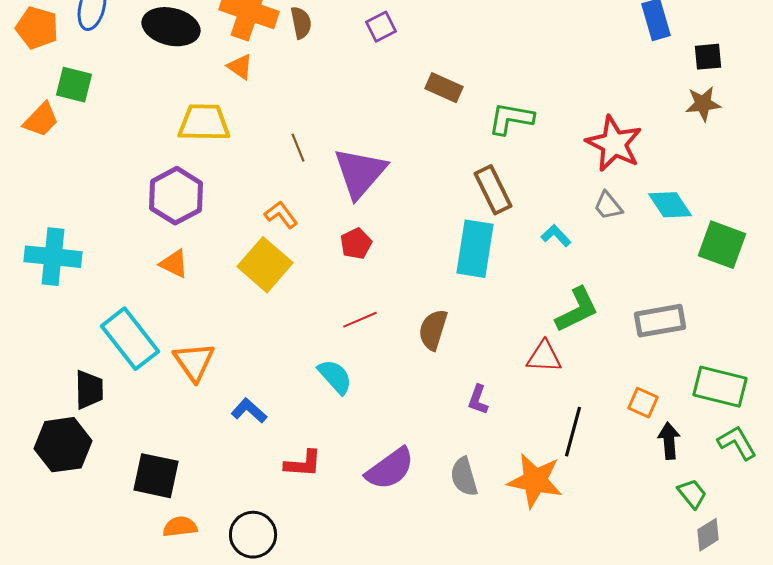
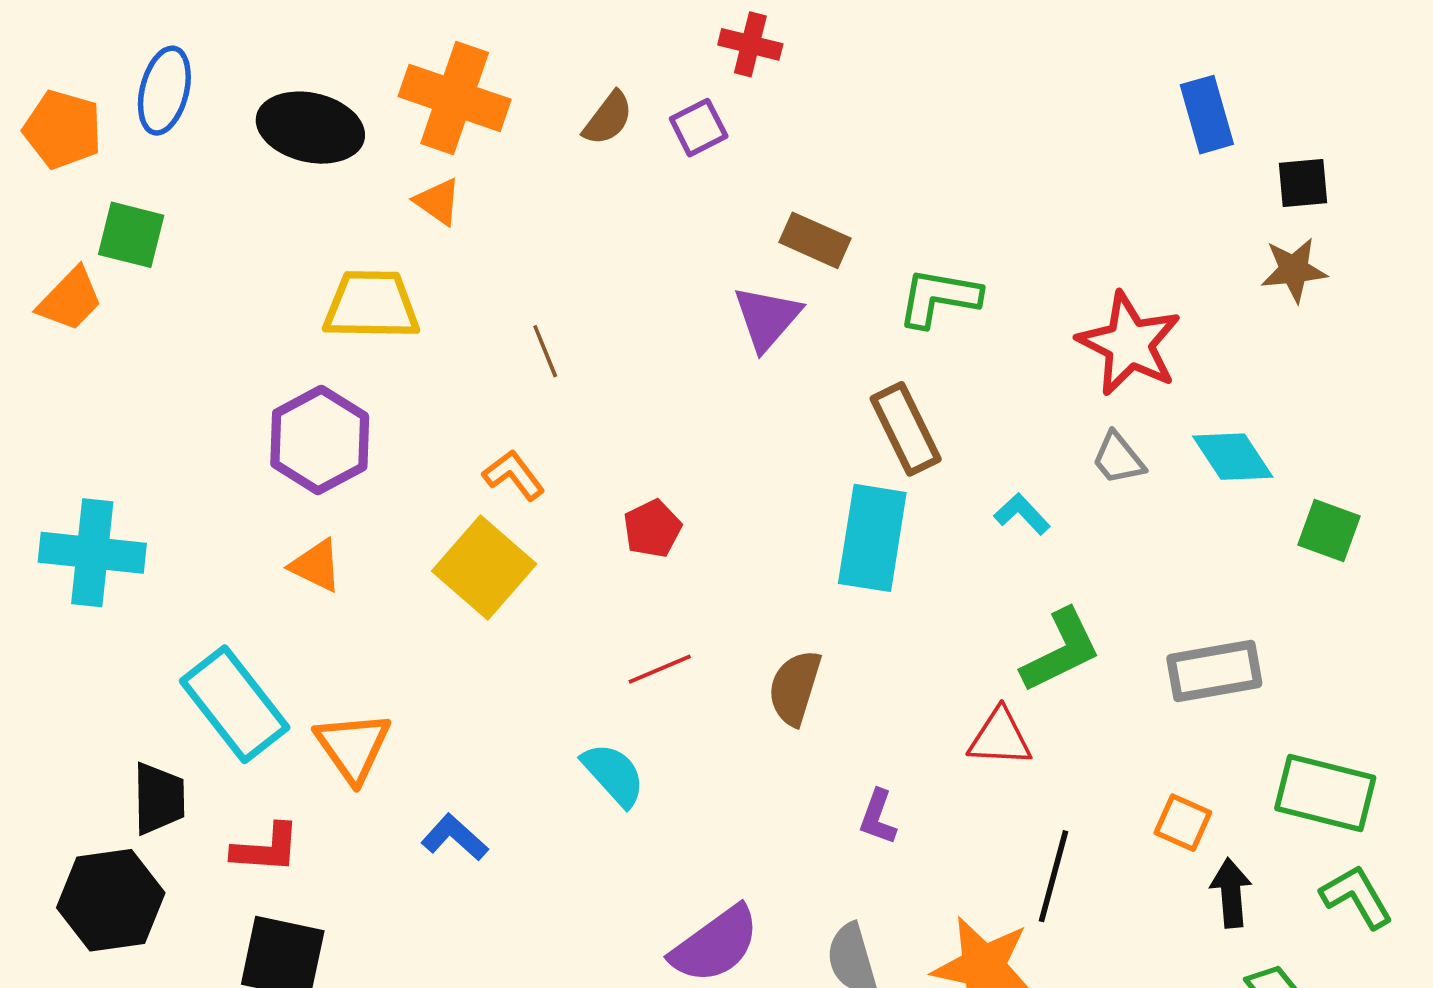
brown semicircle: (301, 23) -> (608, 118), moved, turned 48
purple triangle: (360, 173) -> (767, 318), moved, size x0.7
green square: (722, 245) -> (1329, 531), size x0.7
red L-shape: (303, 464) -> (266, 848), moved

